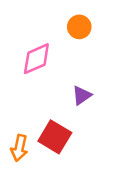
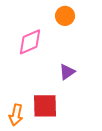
red square: (55, 137) -> (45, 106), turned -32

